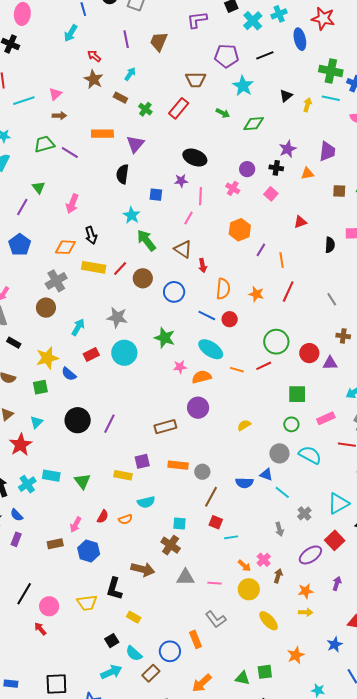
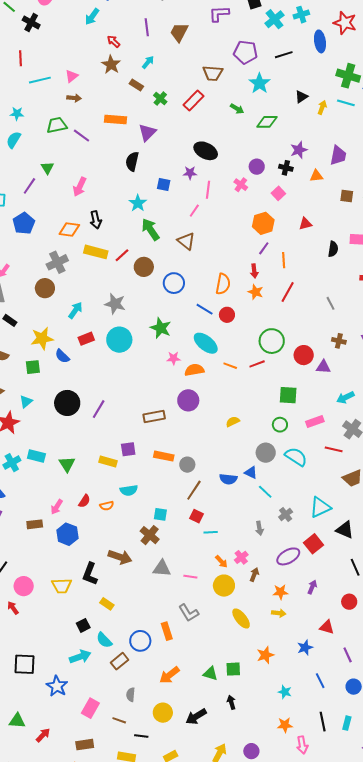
orange hexagon: (240, 230) -> (263, 223), moved
red arrow: (203, 266) -> (254, 271), moved

